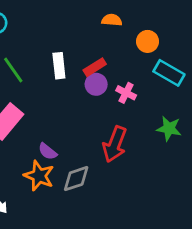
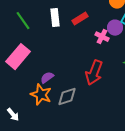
purple circle: (96, 84) -> (115, 28), moved
purple semicircle: (48, 151) -> (47, 78), turned 104

